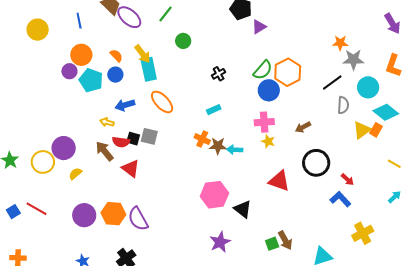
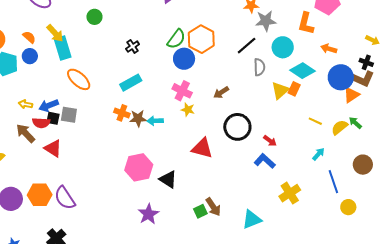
blue arrow: (125, 105) -> (49, 105), moved
cyan rectangle: (214, 110) -> (131, 83), size x1.5
pink cross: (264, 122) -> (182, 91), turned 36

